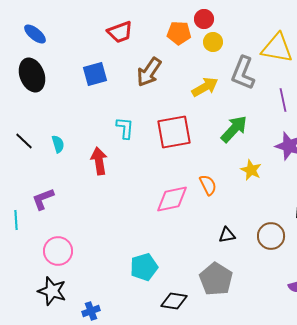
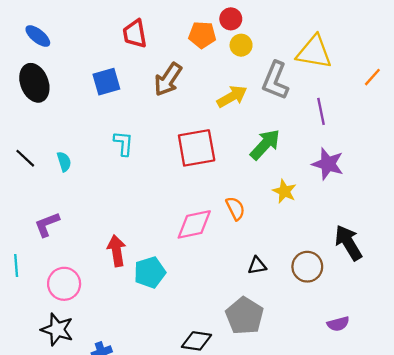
red trapezoid: (120, 32) -> (135, 34), turned 100
cyan L-shape: (125, 128) -> (123, 143), moved
red arrow: (99, 161) -> (117, 251), moved
cyan line: (16, 220) -> (16, 266), moved
cyan pentagon: (144, 267) -> (150, 272), moved

